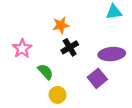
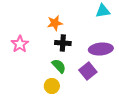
black cross: (70, 47) -> (63, 43), turned 35
green semicircle: (45, 72) -> (59, 66), moved

